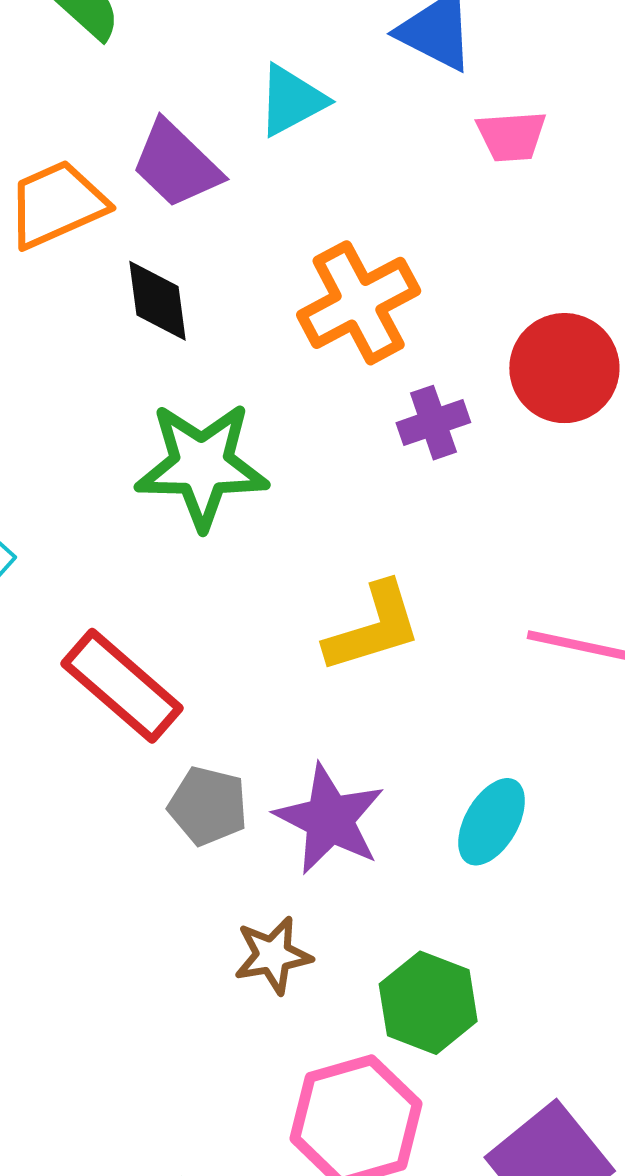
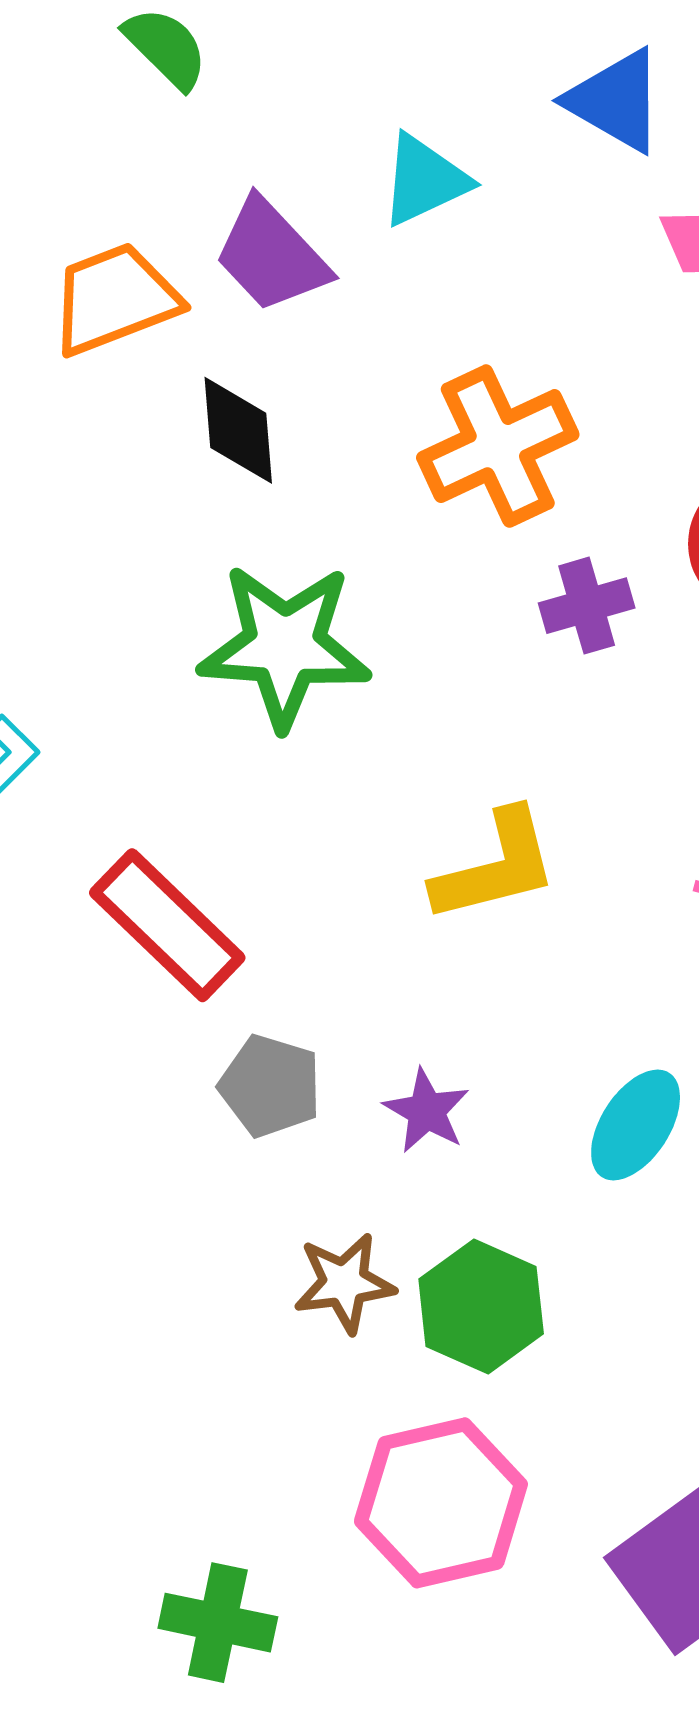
purple star: (330, 819) -> (426, 1111), size x0.6
green hexagon: (428, 1003) -> (481, 1306), moved

